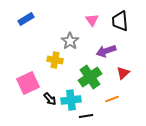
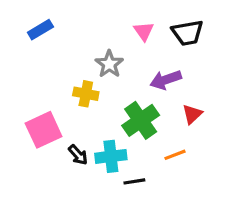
black trapezoid: (120, 21) -> (188, 33), turned -95

